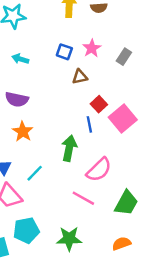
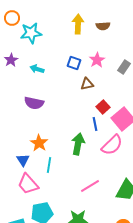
orange star: (23, 132) -> (39, 143), moved
pink semicircle: (99, 170) -> (112, 145), moved
cyan line: (35, 173) -> (49, 165), turned -35
pink line: (83, 198) -> (90, 186), turned -60

